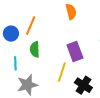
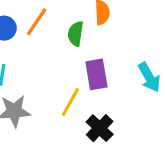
green semicircle: (35, 49) -> (76, 34), moved

